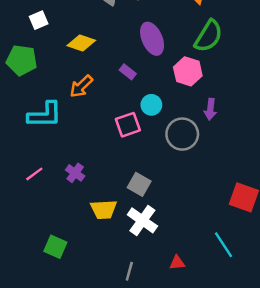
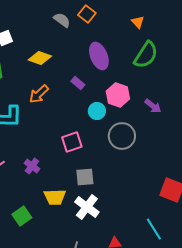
pink hexagon: (188, 71) -> (118, 95), moved
purple arrow: (210, 109) -> (153, 106), moved, turned -60
pink square: (128, 125) -> (72, 142), moved
gray square: (139, 184) -> (85, 177), turned -36
green square: (55, 247) -> (22, 216), moved, turned 30

